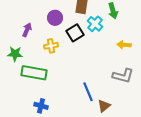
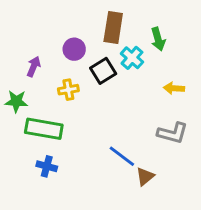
blue line: (88, 92) -> (122, 156), turned -30
blue cross: (41, 106) -> (47, 166), moved

